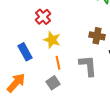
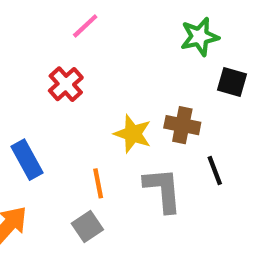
yellow star: (52, 40) -> (133, 134), moved

